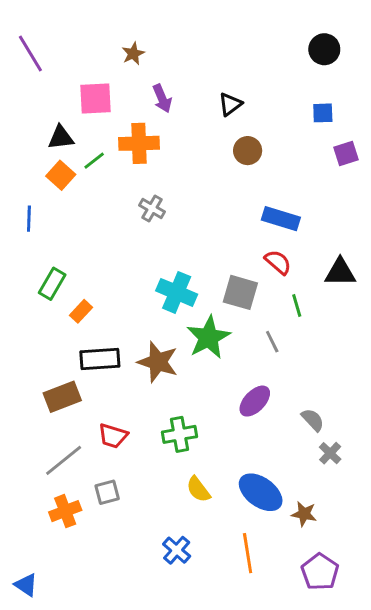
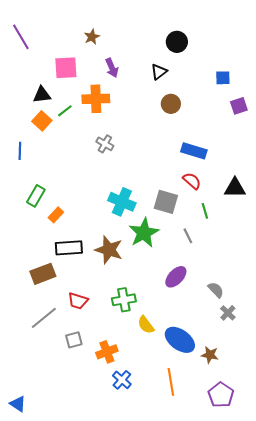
black circle: (324, 49) -> (177, 42), moved
yellow semicircle: (198, 489) -> (146, 325), moved
orange cross: (65, 511) -> (107, 352), moved

